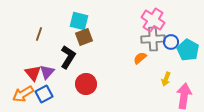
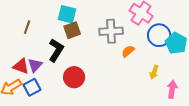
gray cross: (153, 39) -> (111, 31), moved
blue circle: (171, 42) -> (159, 35), size x1.5
red triangle: (33, 73) -> (21, 66), turned -30
pink arrow: (184, 96) -> (172, 89), size x0.7

